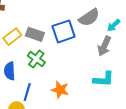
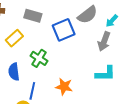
gray rectangle: (35, 34) -> (33, 16), moved

